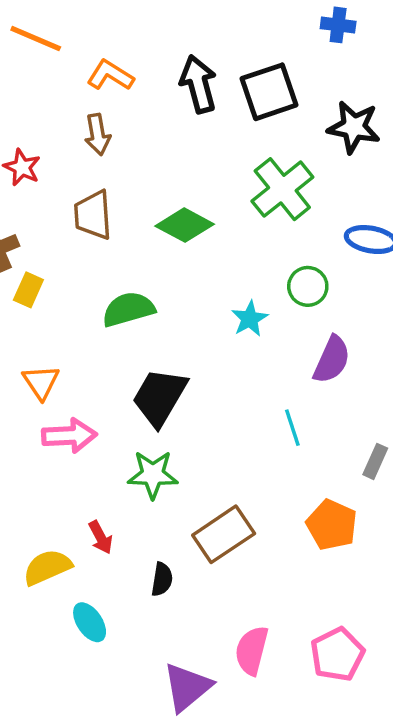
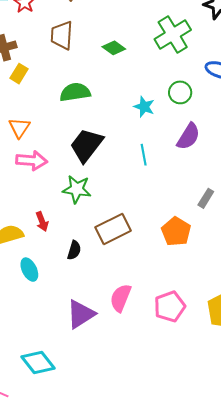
green diamond: (185, 225) -> (114, 48), size x0.7
cyan star: (250, 319) -> (144, 107), turned -30
cyan line: (292, 428) -> (144, 155), moved

